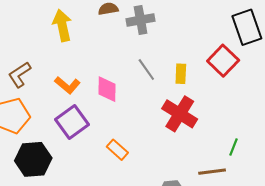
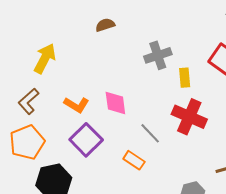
gray cross: (141, 20) -> (158, 55), moved
yellow arrow: (62, 25) -> (45, 58), moved, turned 48
gray line: (146, 69) -> (150, 133), moved

